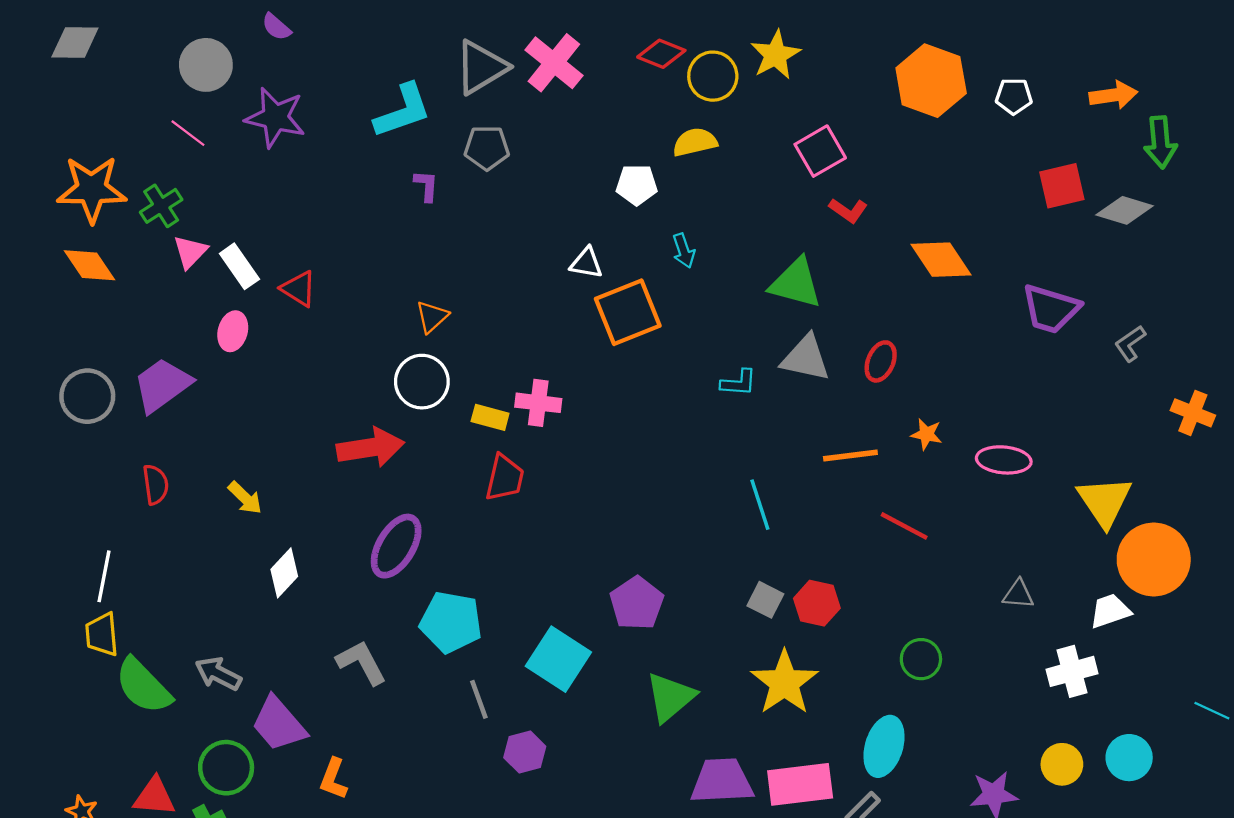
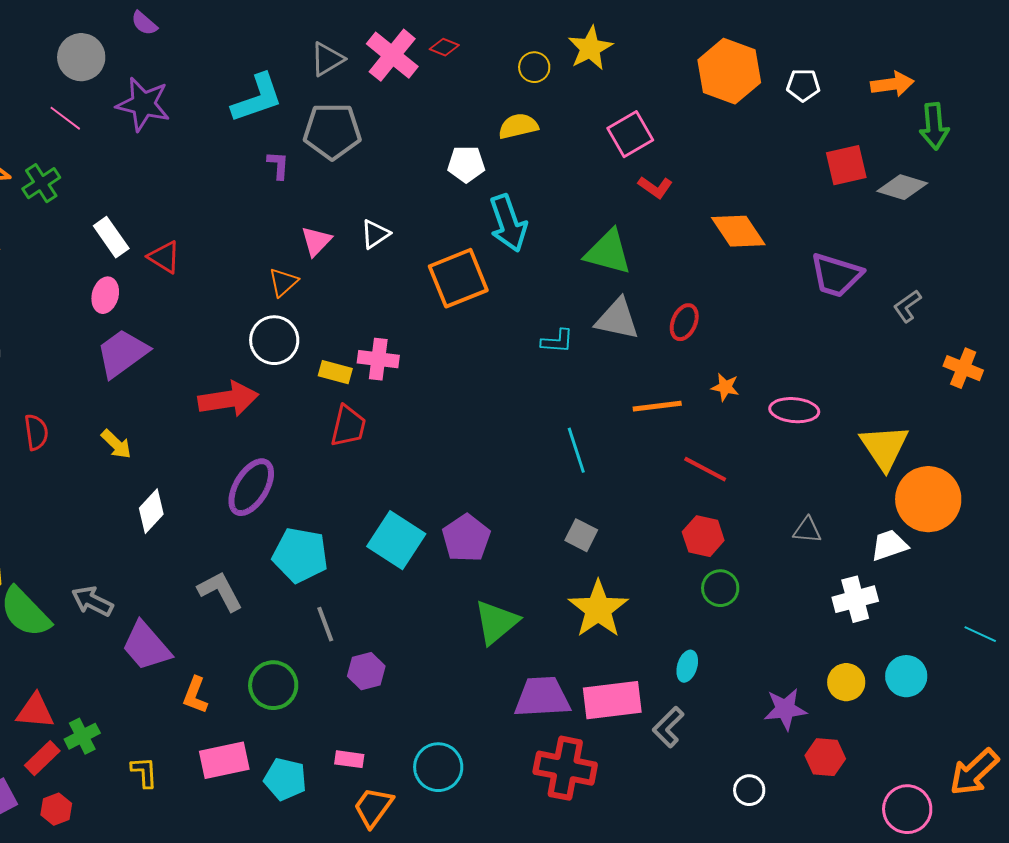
red diamond: (661, 54) -> (444, 47), moved, size x0.7
gray triangle: (481, 67) -> (327, 59), size x0.7
yellow circle: (713, 76) -> (534, 67), size x0.7
gray pentagon: (487, 148) -> (332, 131), size x1.4
cyan arrow: (684, 251) -> (508, 223), size x1.8
pink triangle: (190, 252) -> (316, 241), moved
white triangle: (586, 263) -> (375, 234), moved, turned -44
purple trapezoid: (162, 385) -> (122, 353), moved
red hexagon: (817, 603) -> (703, 536), moved
cyan square: (558, 659) -> (396, 540), moved
cyan ellipse: (884, 746) -> (687, 666), size x0.6
green circle: (226, 768) -> (273, 685), moved

